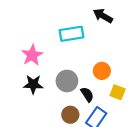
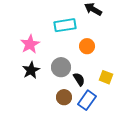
orange circle: (102, 71) -> (87, 46), moved
black star: (33, 84) -> (31, 70), turned -30

